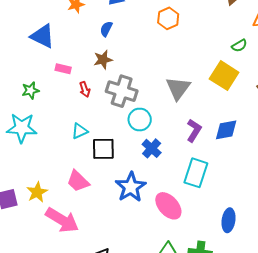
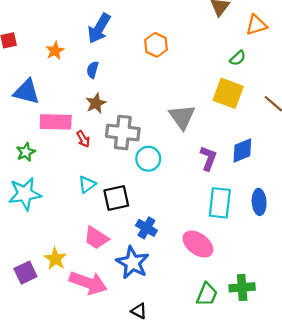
pink rectangle: (63, 69) -> (56, 122), size x1.8
blue cross: (152, 148) -> (146, 228), moved
blue star: (131, 187) -> (133, 263), moved
blue ellipse: (229, 220) -> (259, 202), moved

